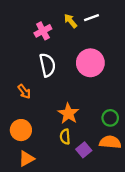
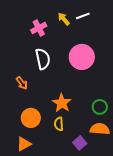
orange circle: (21, 130) -> (31, 118), moved
purple square: (84, 150) -> (80, 143), moved

